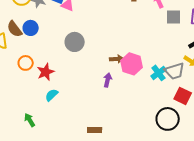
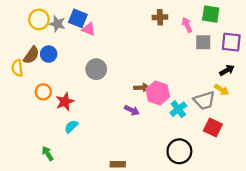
brown semicircle: (15, 29) -> (31, 55), turned -108
cyan cross: (159, 73) -> (178, 109), moved
purple arrow: (108, 80) -> (132, 110), turned 104
black circle: (168, 119) -> (179, 151), moved

